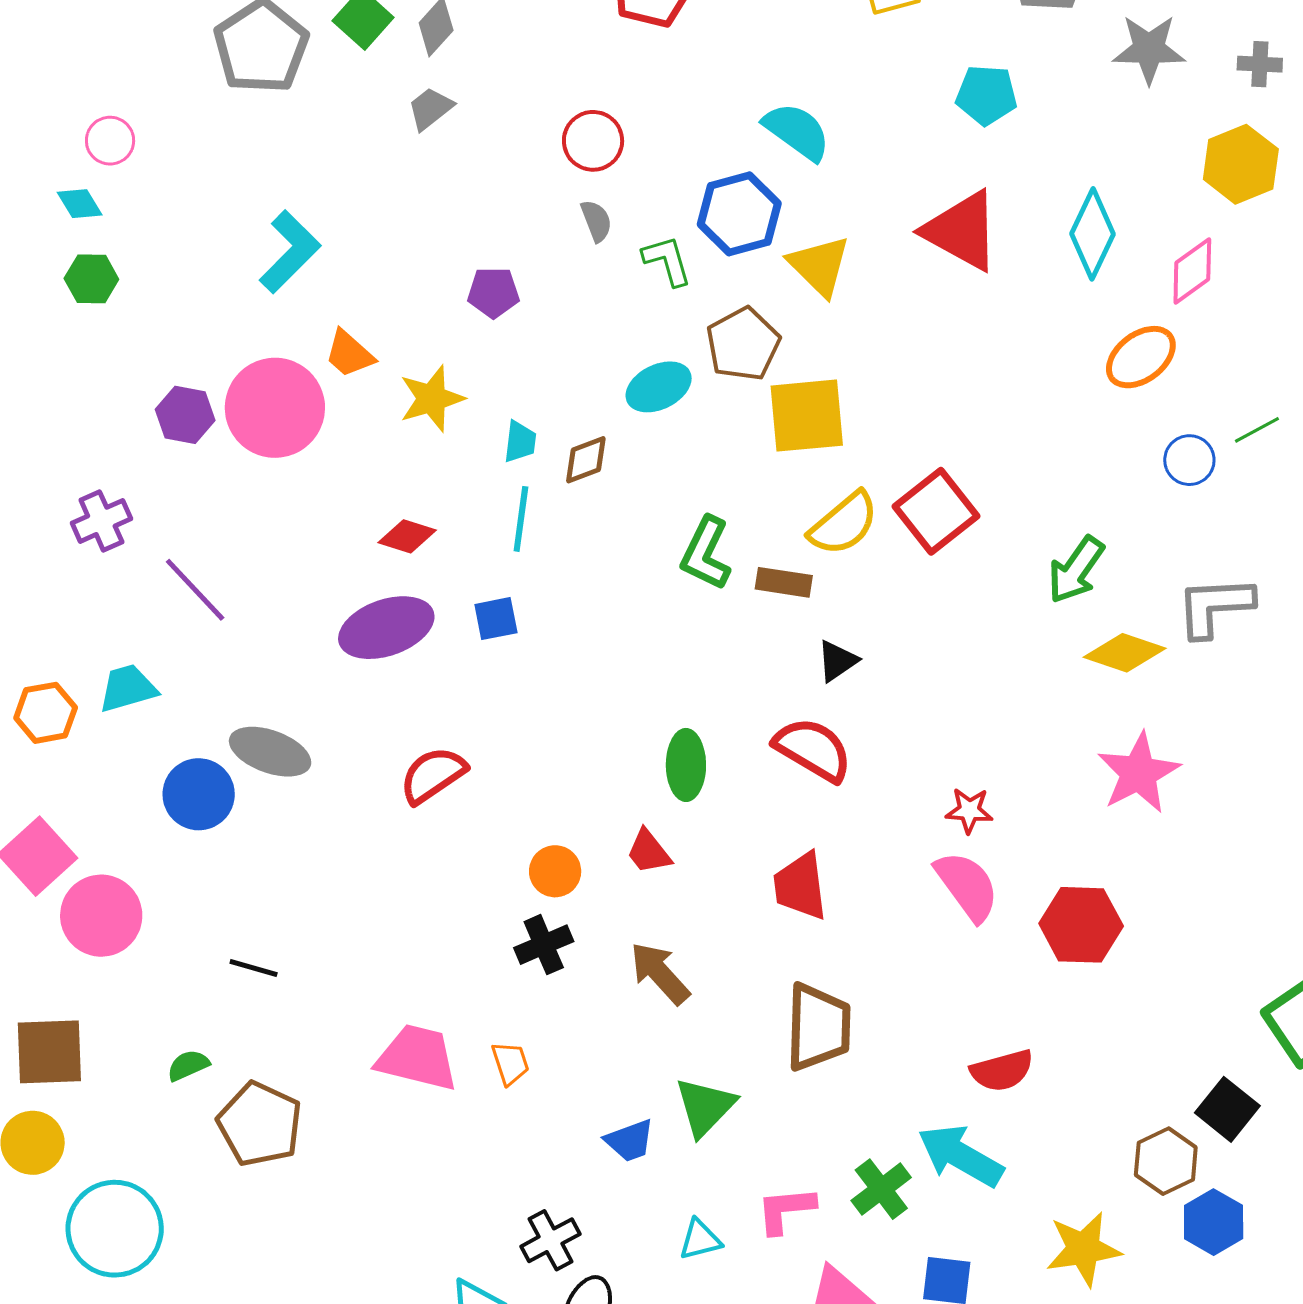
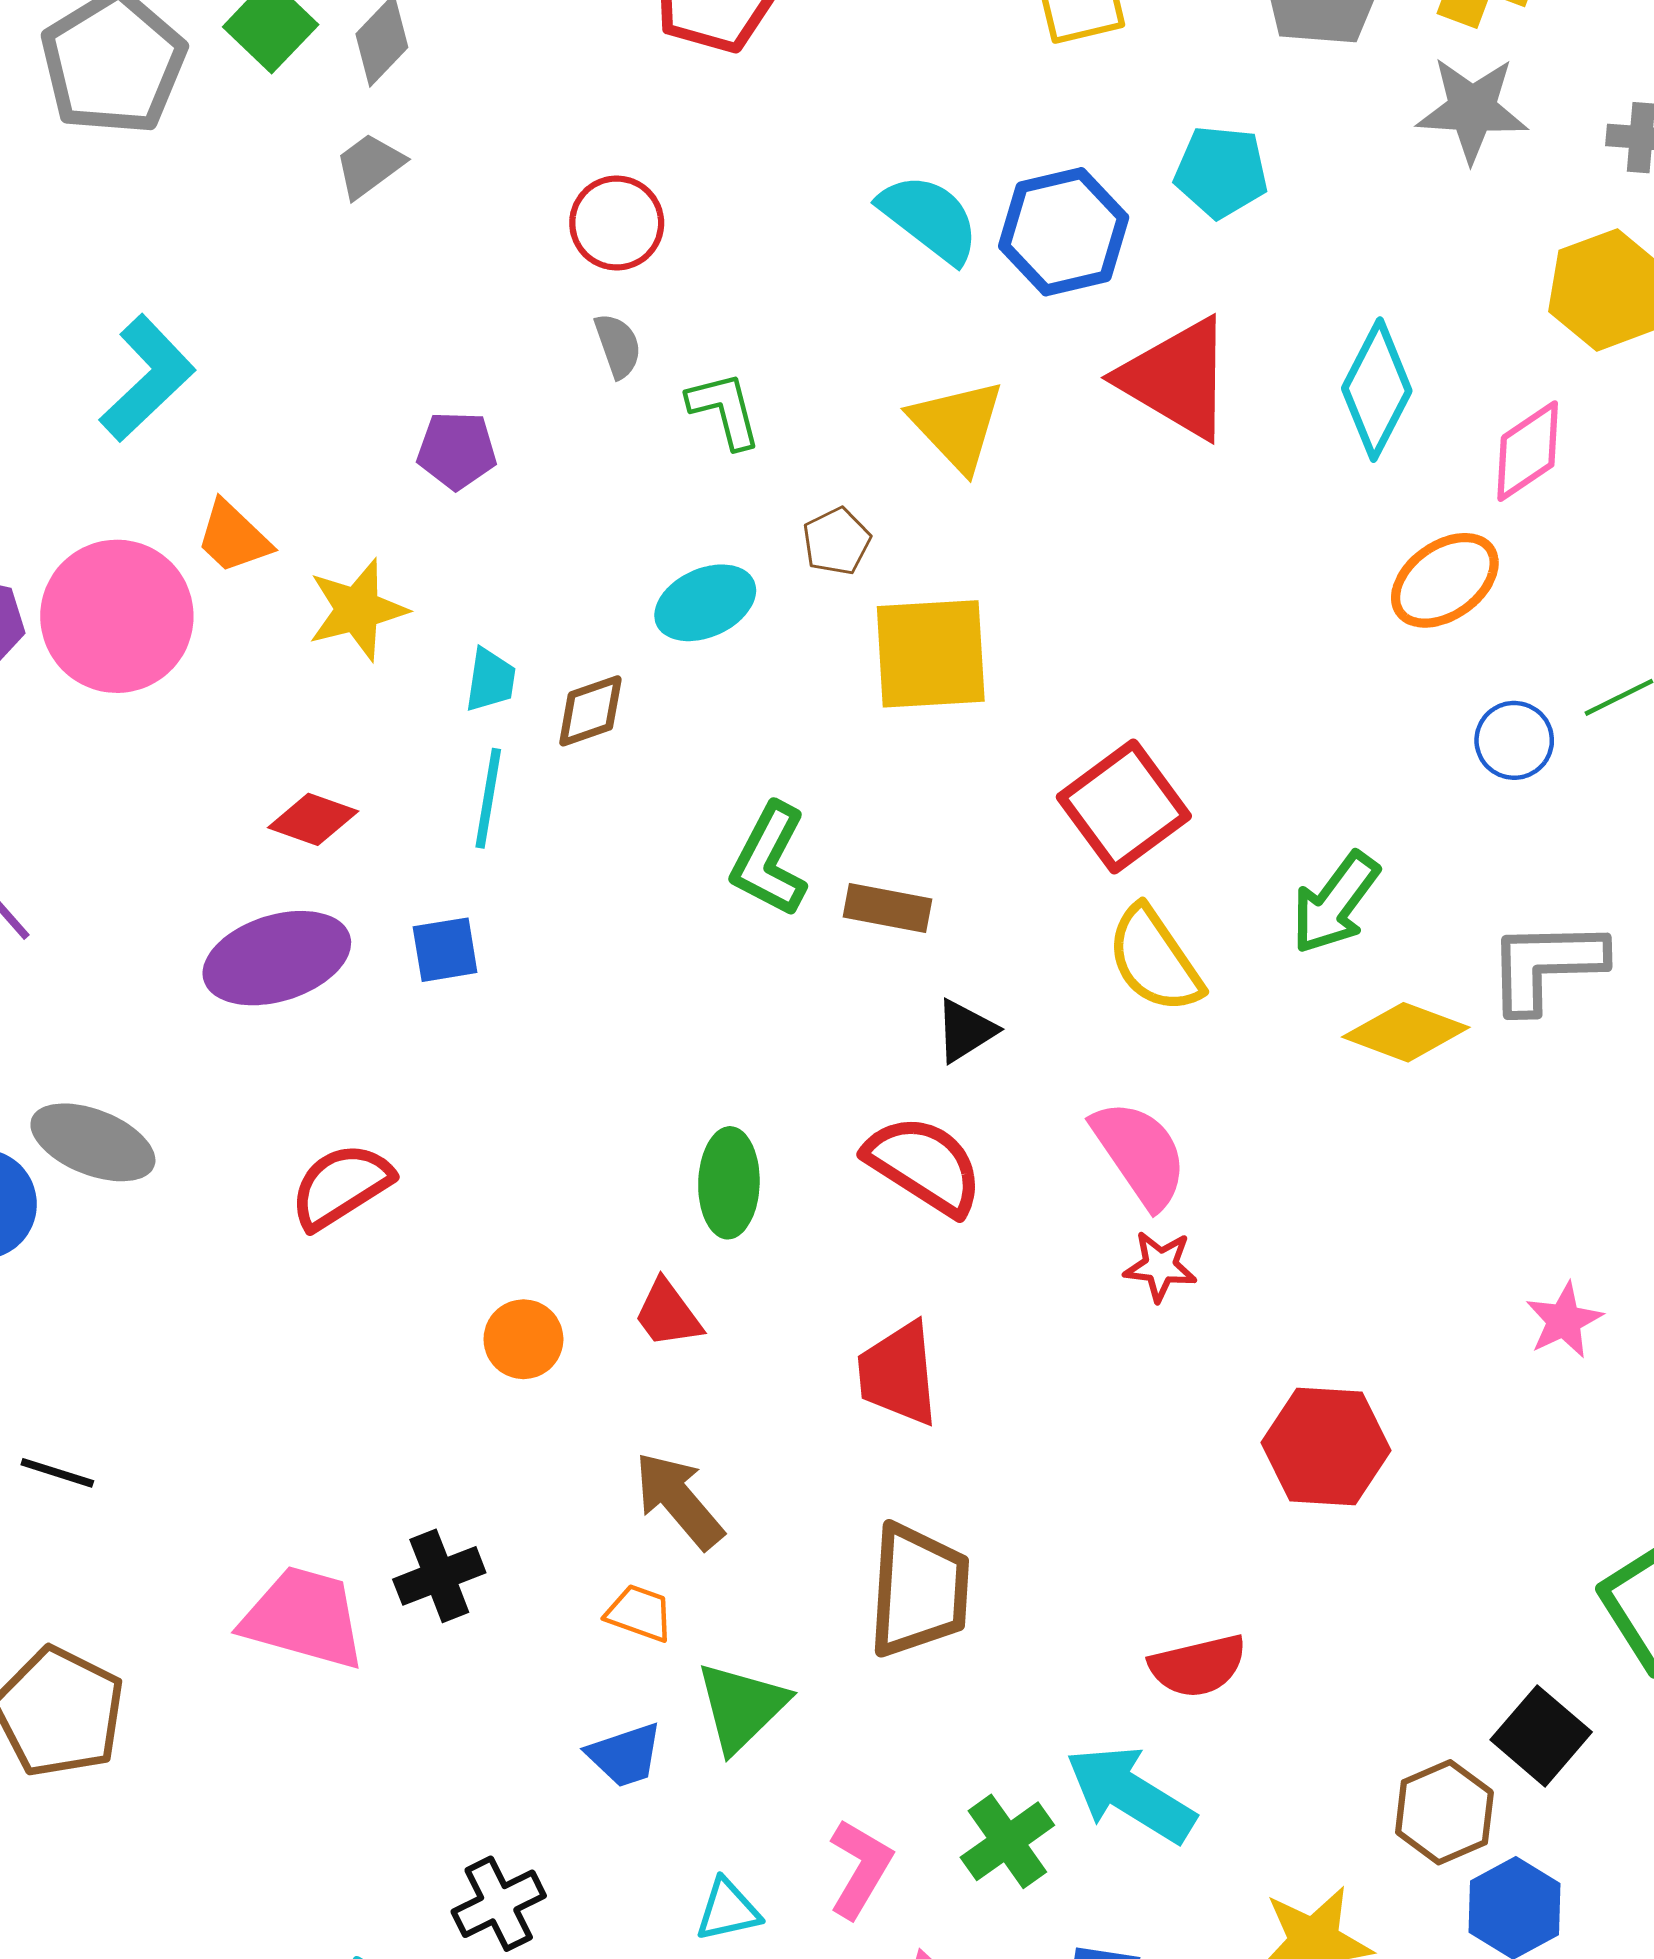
blue hexagon: (739, 214) -> (1064, 232), moved
brown pentagon: (743, 344) -> (837, 541), size x0.6
yellow semicircle: (844, 524) -> (1154, 960), moved, turned 94
pink star: (1139, 773) -> (1564, 1320), moved, size x0.6
pink semicircle: (967, 886) -> (1140, 1154), moved
black cross: (544, 945) -> (439, 1576), moved
orange trapezoid: (510, 1063) -> (639, 1613), moved, turned -54
pink L-shape: (786, 1210) -> (860, 1868), turned 124

